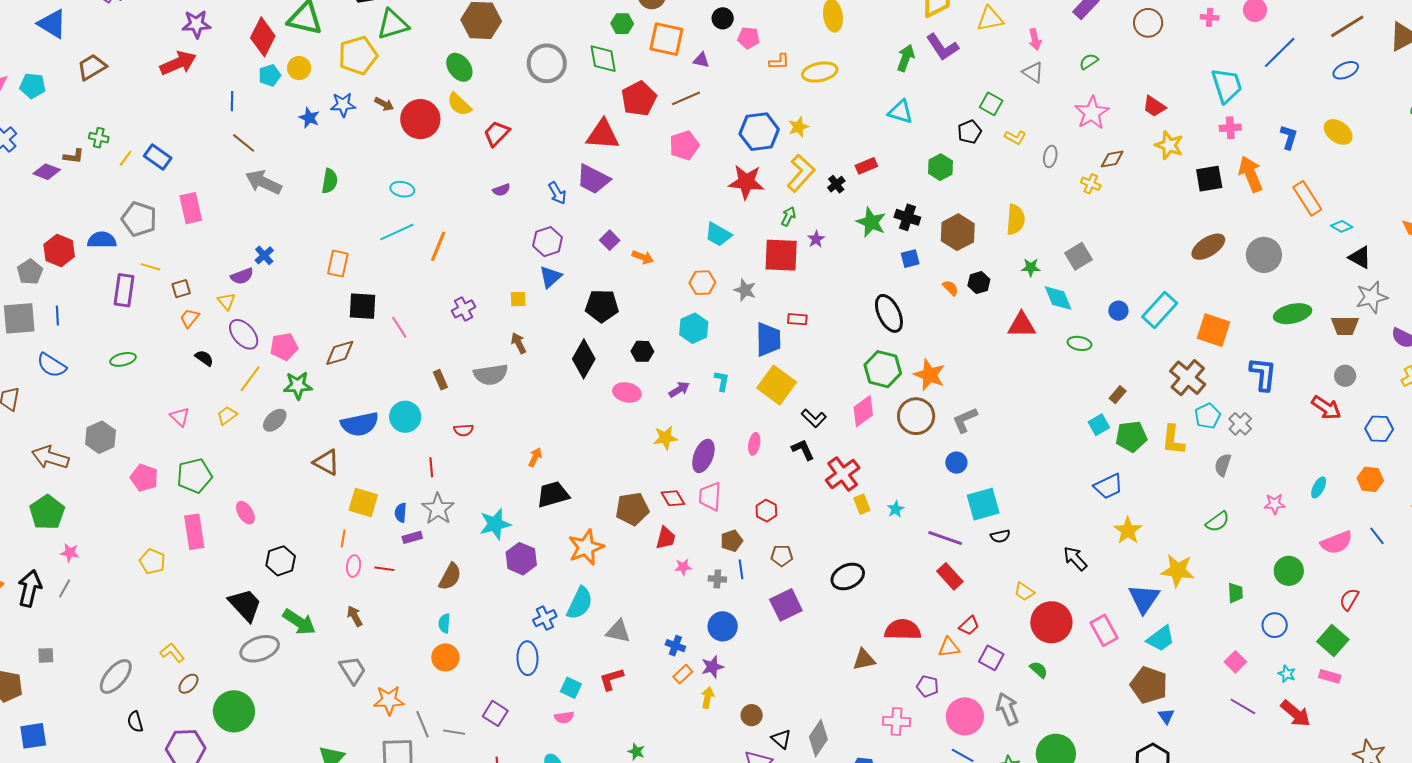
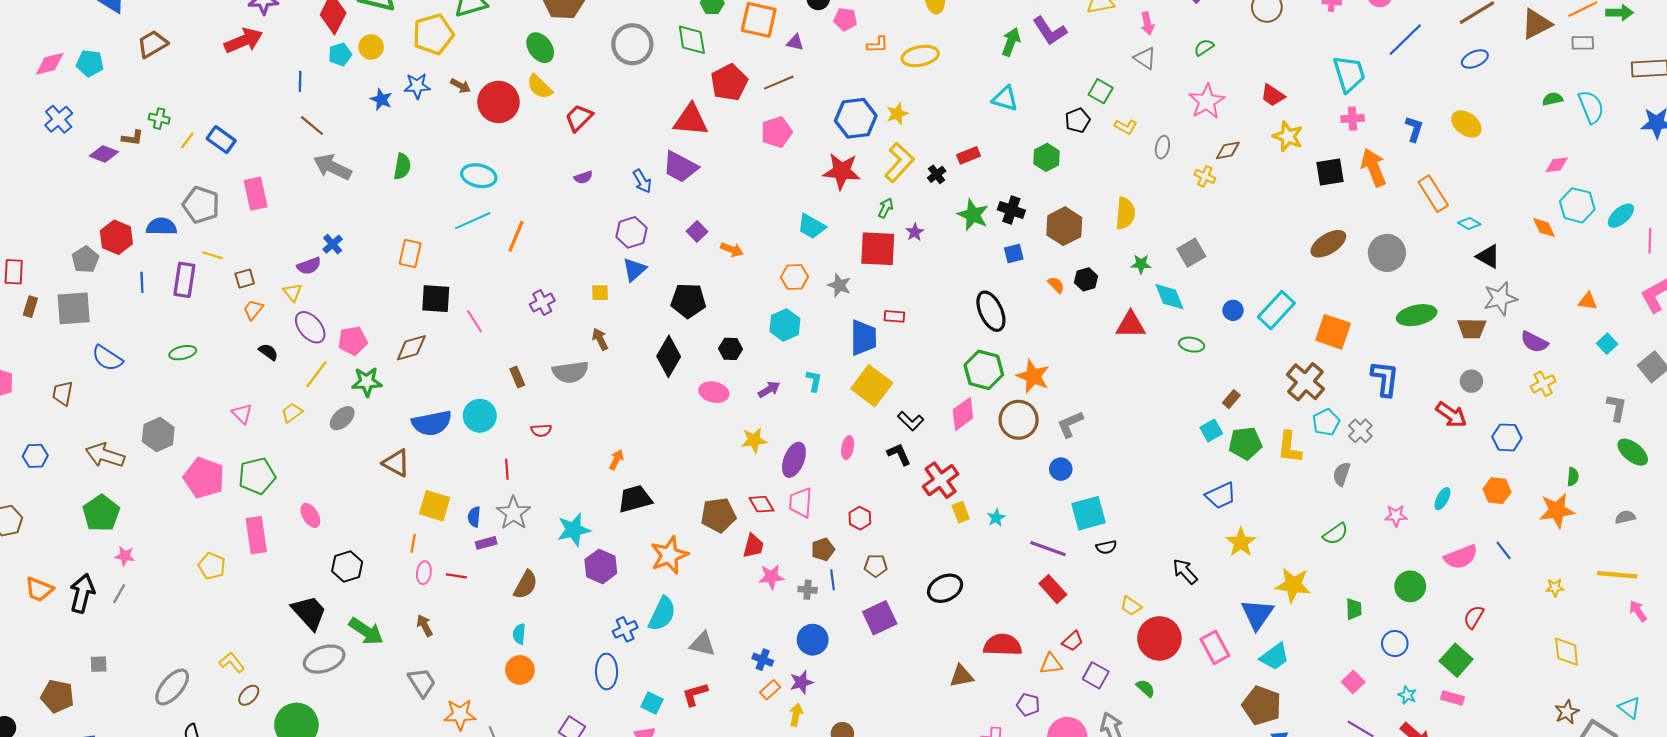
cyan ellipse: (402, 189) -> (479, 176), size x1.4
blue line: (57, 316) -> (142, 282), moved
pink pentagon: (144, 478) -> (204, 478), size x1.4
pink star: (683, 567) -> (771, 577), size x1.4

